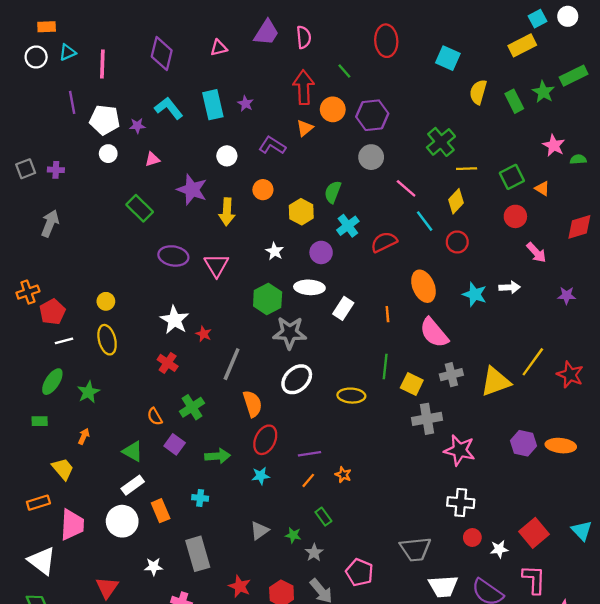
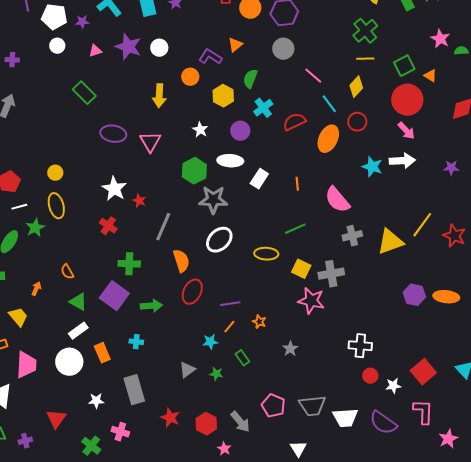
orange triangle: (305, 128) -> (235, 45), moved
green cross: (441, 142) -> (365, 31), moved
purple L-shape: (272, 145) -> (210, 57), moved
purple star: (192, 190) -> (128, 47), moved
red circle: (515, 216) -> (407, 100), size x1.6
pink arrow: (536, 252) -> (406, 131), moved
orange ellipse: (423, 286) -> (328, 139), moved, turned 48
white arrow: (510, 287) -> (402, 161), size x1.4
green line: (385, 366) -> (295, 229), turned 60
yellow square: (412, 384) -> (301, 269), moved
green star: (88, 392) -> (35, 228), moved
green cross: (192, 407) -> (129, 264), turned 35
orange semicircle: (155, 417) -> (67, 272), moved
purple square: (175, 444) -> (114, 296), size x1.6
pink star: (460, 450) -> (311, 301), moved
cyan star: (261, 476) -> (210, 342), moved
gray trapezoid: (415, 549) -> (312, 406), moved
gray star: (314, 553) -> (290, 349), moved

